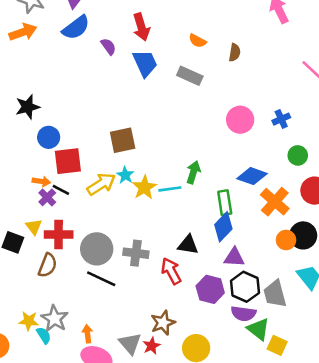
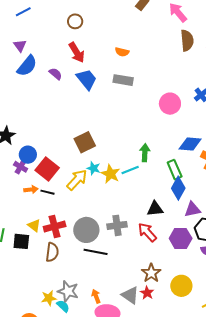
brown semicircle: (235, 52) -> (187, 40), moved, size x1.5
red square: (68, 161) -> (47, 169), turned -30
purple cross: (47, 197) -> (21, 167), moved

